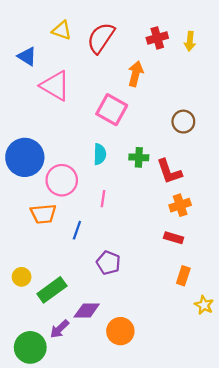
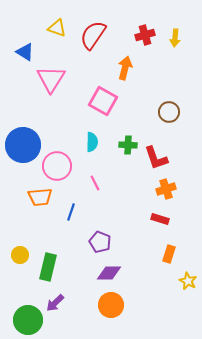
pink triangle: (55, 86) -> (51, 79), turned 32
pink line: (103, 199) -> (95, 183), turned -35
green rectangle: (52, 290) -> (48, 267), turned -40
purple diamond: (87, 311) -> (109, 273), moved

